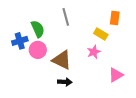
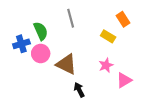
orange rectangle: (115, 18) -> (123, 19), turned -40
pink star: (94, 52) -> (106, 65), moved
black arrow: (65, 82) -> (79, 90), moved, turned -120

